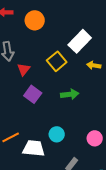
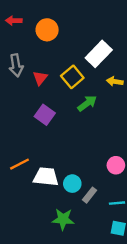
red triangle: (24, 69) -> (40, 78), moved
green arrow: (70, 94) -> (87, 103), moved, turned -30
cyan circle: (57, 134) -> (72, 184), moved

